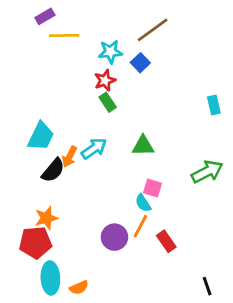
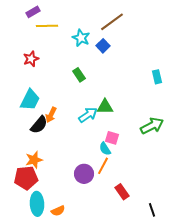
cyan star: (110, 52) -> (81, 38), turned 30
red star: (105, 80) -> (31, 59), moved
cyan arrow: (94, 149) -> (88, 115), moved
red rectangle: (166, 241) -> (122, 192), moved

